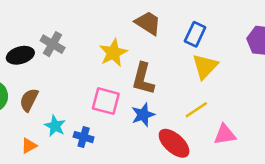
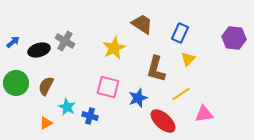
yellow triangle: (205, 66) -> (188, 59), size x0.7
brown L-shape: (143, 79) -> (156, 69), moved

